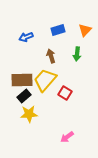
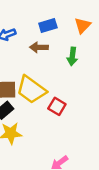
brown arrow: (51, 56) -> (39, 47), moved, turned -72
yellow trapezoid: (45, 80) -> (31, 90), turned -95

